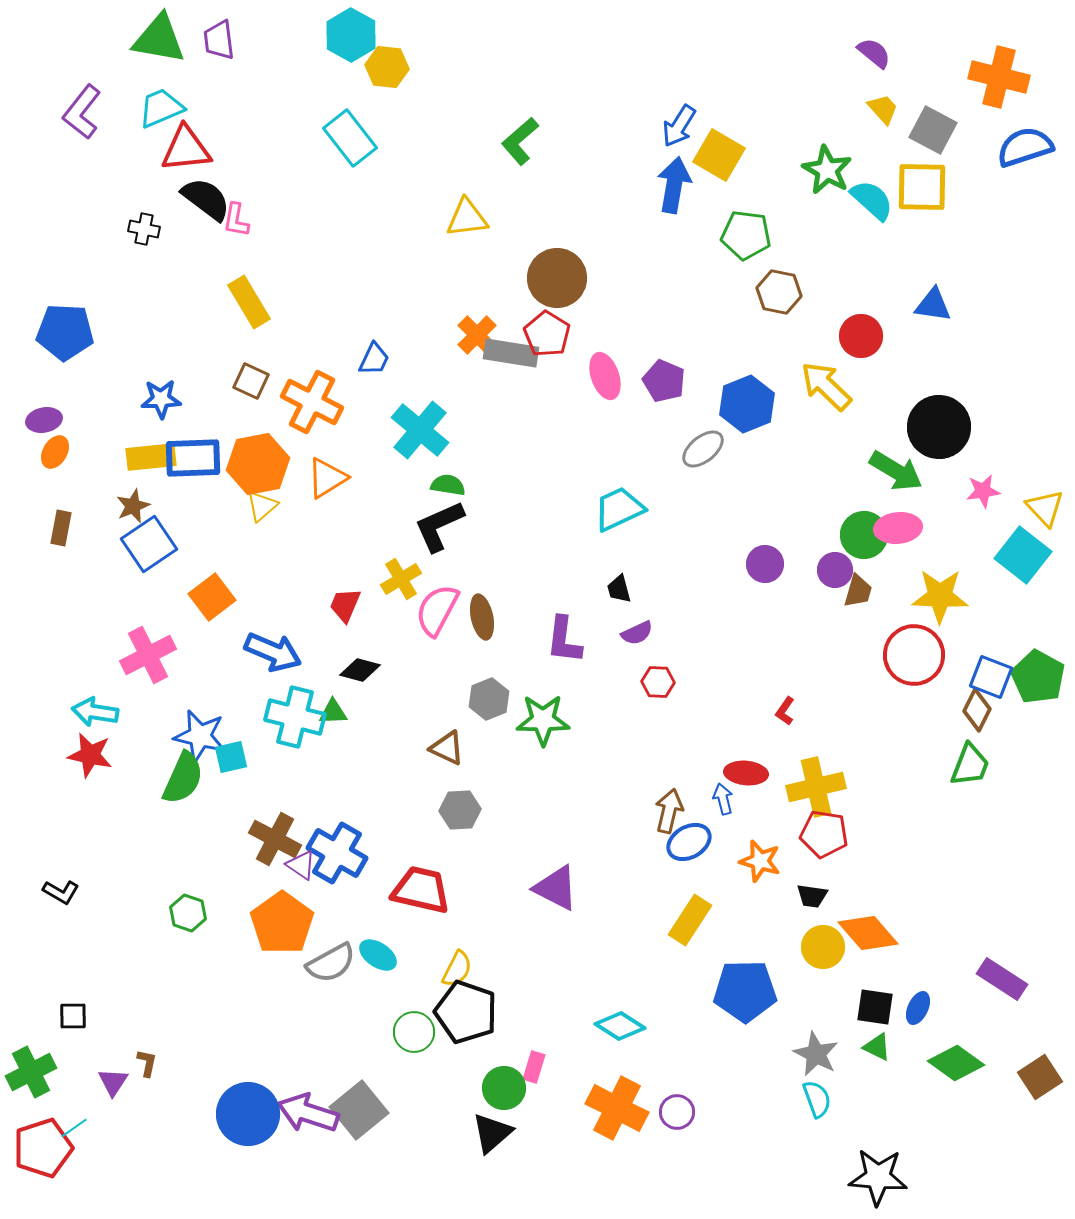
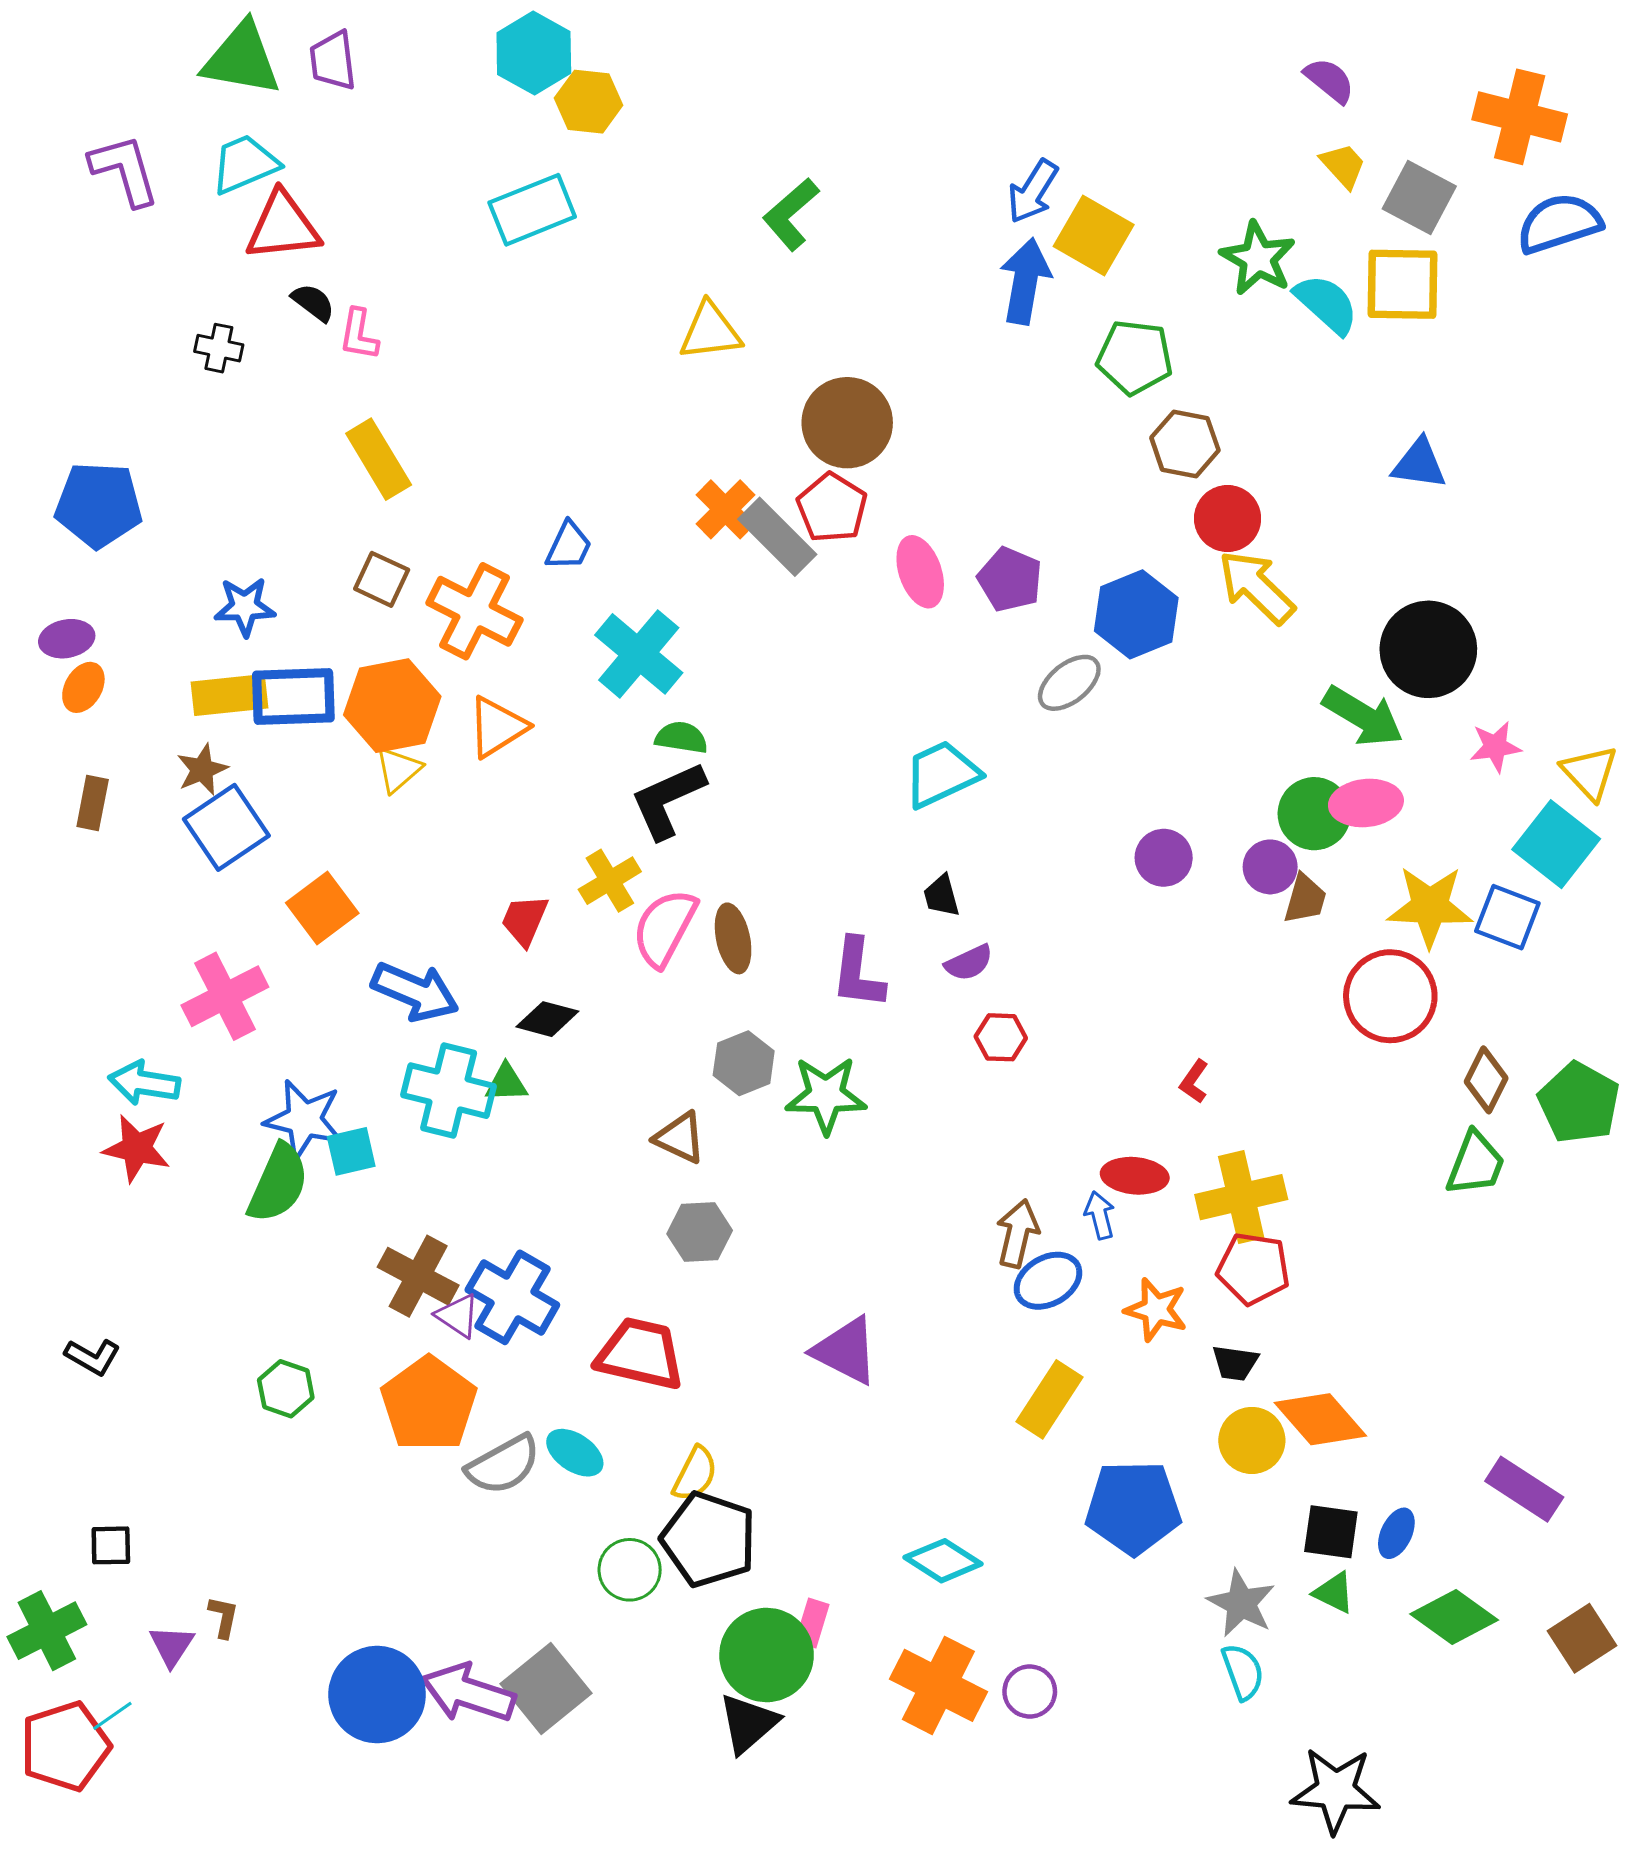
purple L-shape: (82, 112) -> (125, 170), turned 126
cyan rectangle: (350, 138) -> (532, 210), turned -74
black semicircle: (206, 199) -> (313, 302), size x0.6
red circle: (861, 336) -> (1228, 519), moved
gray rectangle: (511, 353) -> (777, 537), turned 36
blue square: (991, 677) -> (1507, 917), moved
green pentagon: (1038, 677) -> (1579, 1103), moved
green circle: (504, 1088) -> (767, 1655), size x1.4

